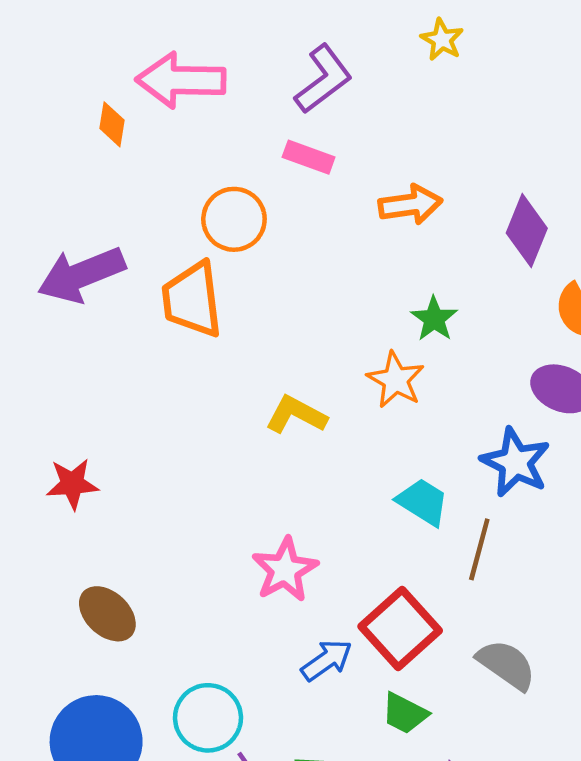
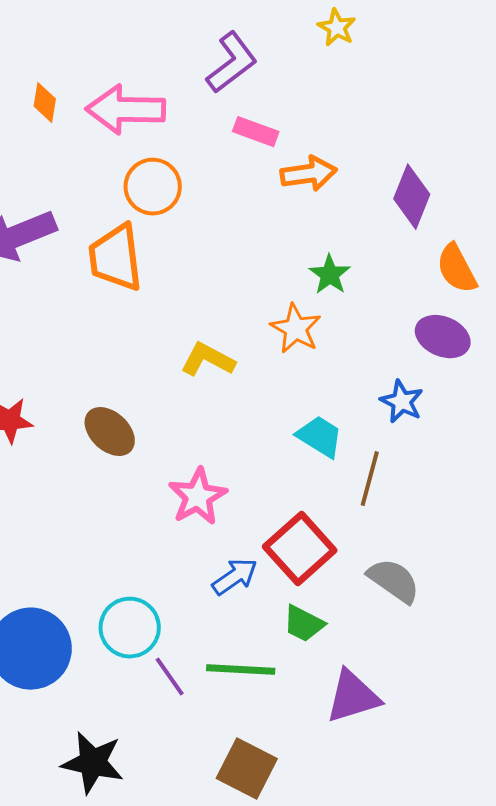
pink arrow: (181, 80) -> (126, 110), moved
pink rectangle: (309, 157) -> (256, 132), moved
blue star: (515, 462) -> (402, 402), size x0.7
brown ellipse: (107, 614) -> (110, 432), moved

